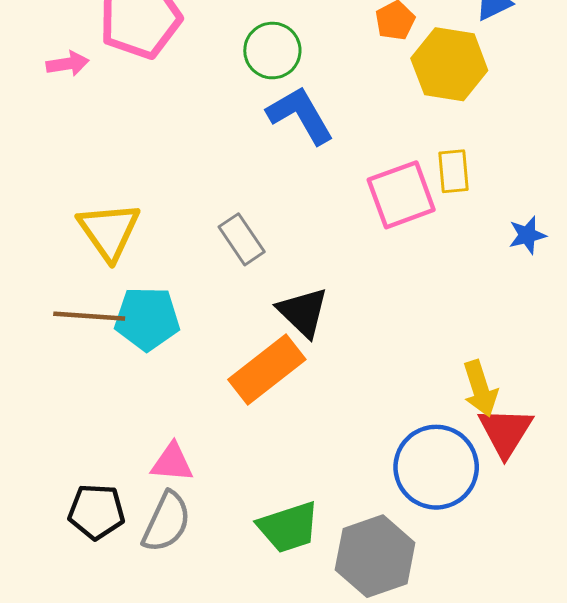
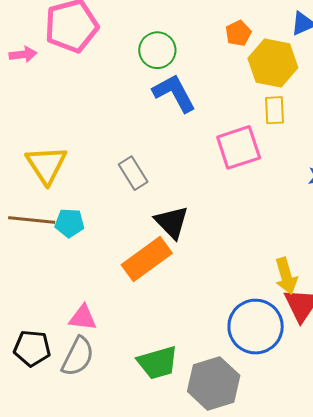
yellow rectangle: (454, 171) -> (274, 110), moved
cyan pentagon: (147, 319) -> (70, 223), size x0.7

